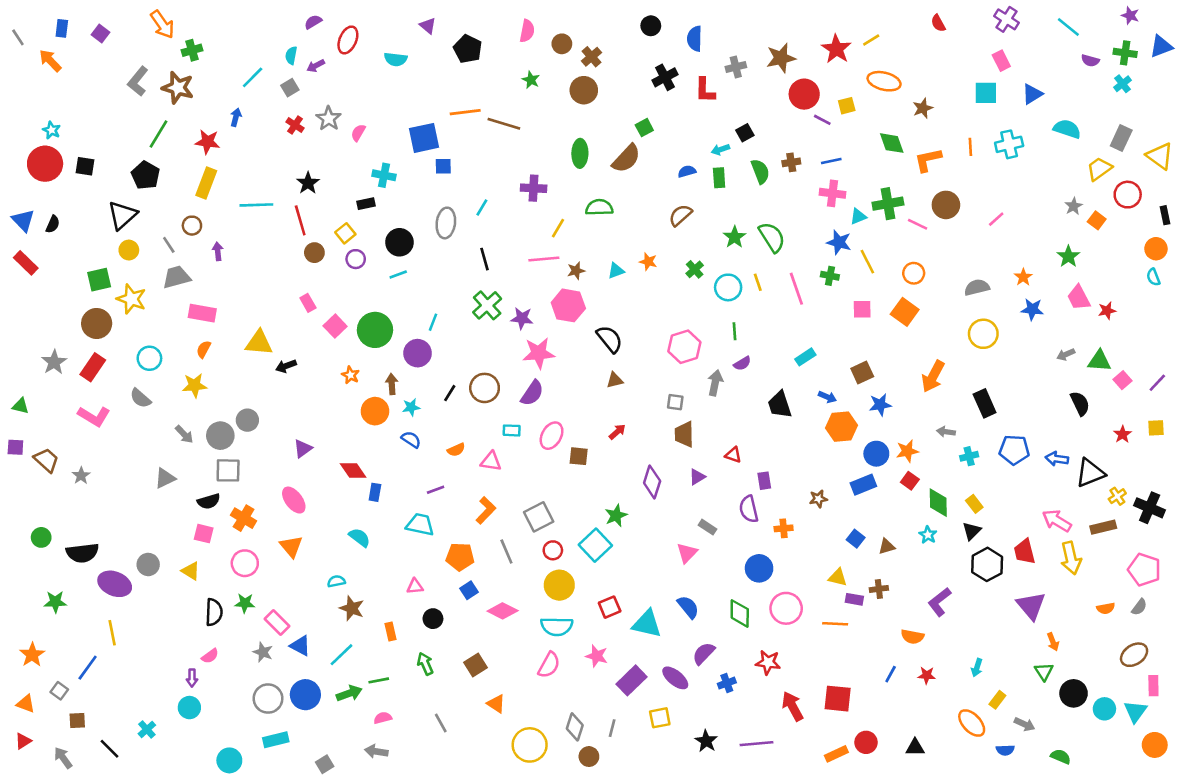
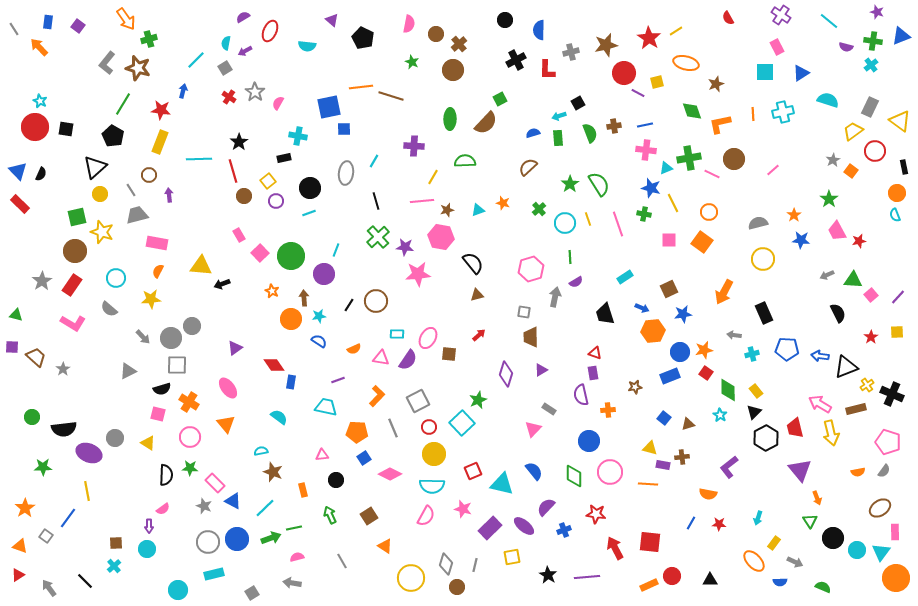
purple semicircle: (532, 393) -> (408, 360), moved
red triangle: (733, 455) -> (595, 353), moved
brown square: (77, 720) -> (116, 543), moved
orange circle: (1155, 745) -> (896, 578), size x1.4

